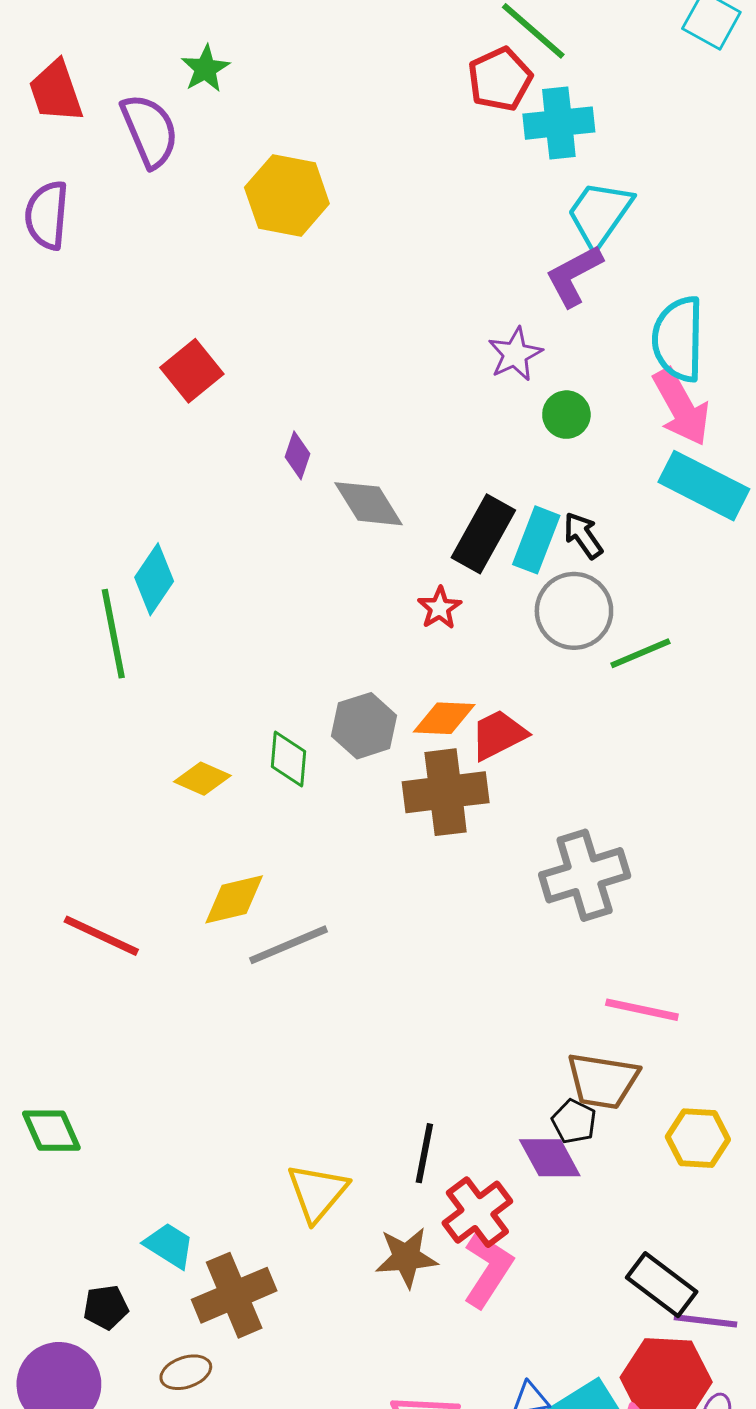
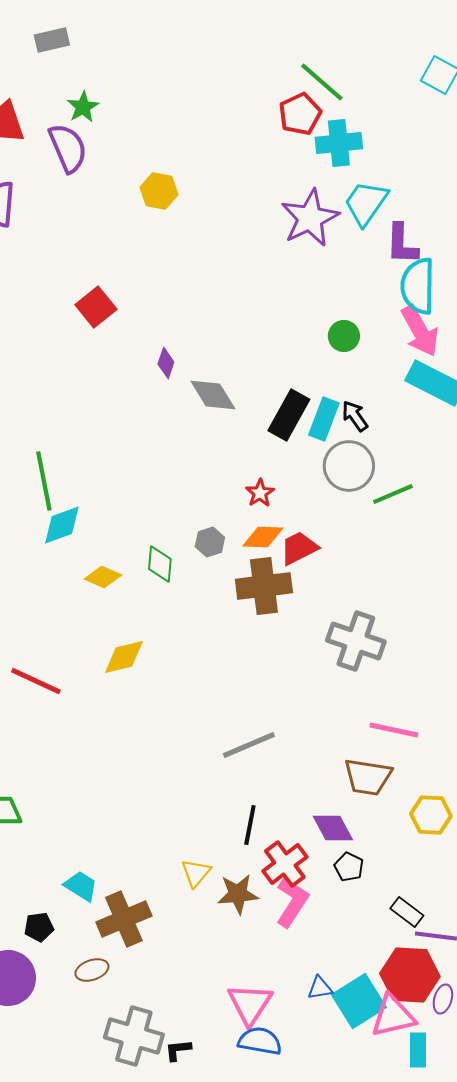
green star: (205, 69) -> (83, 107), moved
yellow hexagon: (287, 196) -> (159, 191), size x0.7
purple L-shape: (574, 276) -> (402, 244), moved, turned -60
purple star: (515, 354) -> (310, 218), moved, size x1.6
cyan diamond: (154, 579) -> (62, 525), moved, turned 36
red star: (440, 608) -> (260, 493), moved
gray hexagon: (364, 726) -> (210, 542), size x0.7
gray cross: (585, 875) -> (356, 641), turned 36
gray line: (289, 945) -> (249, 745), moved
black pentagon: (574, 1121) -> (349, 867), moved
yellow triangle: (317, 1192) -> (196, 873), moved, size x0.7
black rectangle: (662, 1285) -> (407, 912), size x0.7

